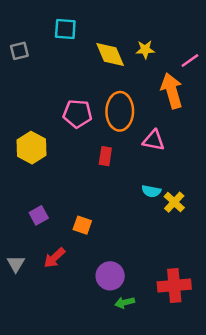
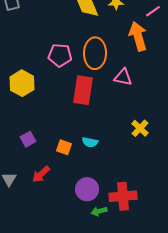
red rectangle: (105, 156) -> (83, 90), size x1.8
cyan semicircle: (151, 191) -> (90, 142), moved
red cross: (174, 286) -> (123, 196), moved

